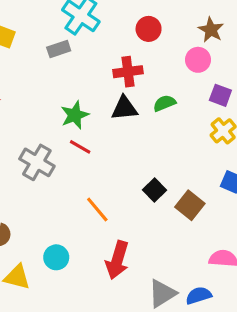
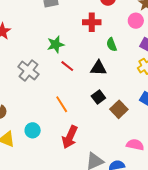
green semicircle: (164, 103) -> (112, 45), turned -96
black triangle: (124, 108) -> (98, 68), moved
red line: (80, 147) -> (67, 66), moved

